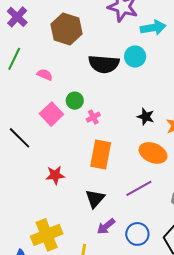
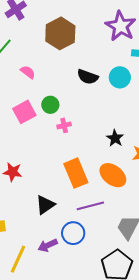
black semicircle: (104, 64) -> (88, 77), size x0.7
orange rectangle: (101, 154) -> (76, 173), moved, turned -48
purple arrow: (106, 226) -> (48, 245), moved
blue circle: (137, 234) -> (73, 233), moved

